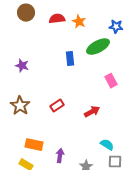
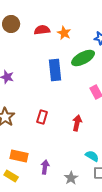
blue rectangle: (70, 59) -> (55, 70), size x1.5
red rectangle: (57, 106) -> (42, 117), turned -40
red arrow: (92, 112) -> (77, 123), turned -49

